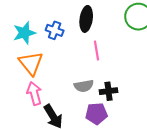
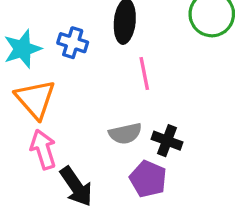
black cross: (109, 91) -> (167, 141), turned 30
purple pentagon: (96, 114) -> (148, 179), turned 30

